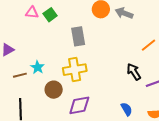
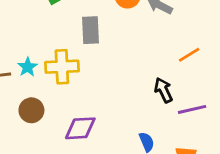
yellow cross: (75, 70) -> (62, 67), moved
brown circle: (54, 90) -> (31, 110), moved

